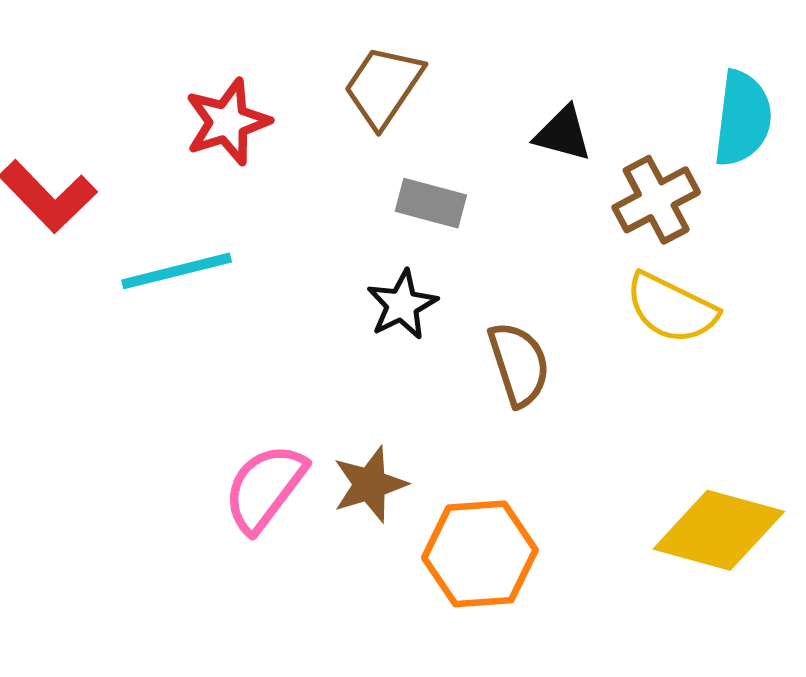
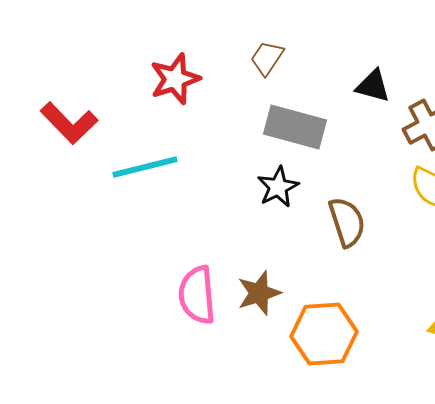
brown trapezoid: (383, 86) -> (267, 58), size x0.7
gray rectangle: (431, 203) -> (295, 127), size x1.5
pink semicircle: (265, 488) -> (197, 295), turned -42

